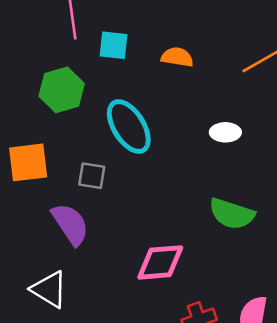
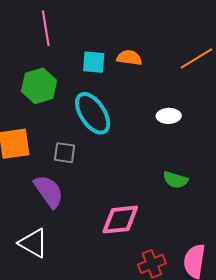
cyan square: (113, 45) -> (94, 62), moved
green semicircle: (232, 214) -> (175, 180), size x0.7

